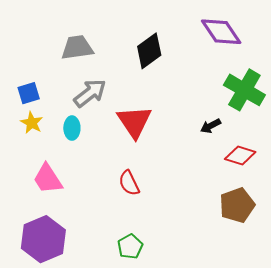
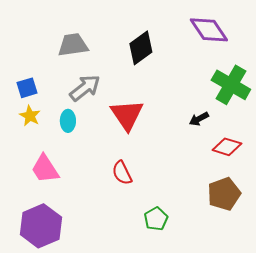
green pentagon: (130, 247) -> (156, 219), moved

